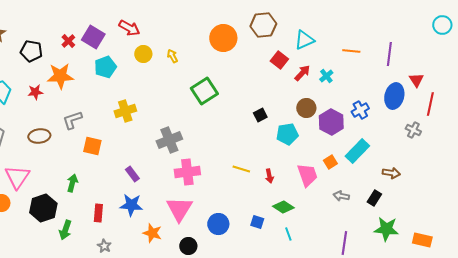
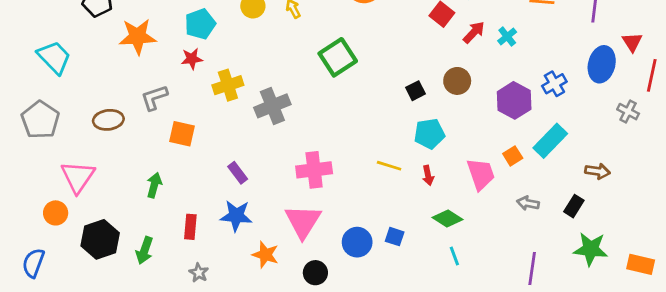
red star: (35, 92) -> (192, 59), moved
brown circle: (306, 108) -> (457, 81), moved
cyan pentagon: (287, 134) -> (429, 134), moved
gray cross: (169, 140) -> (272, 106), moved
black hexagon: (43, 208) -> (100, 239), moved
blue square: (257, 222) -> (395, 237), moved

